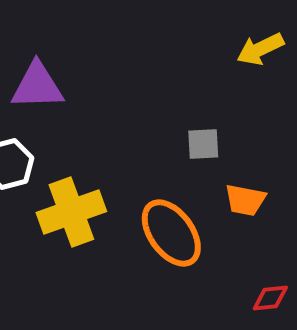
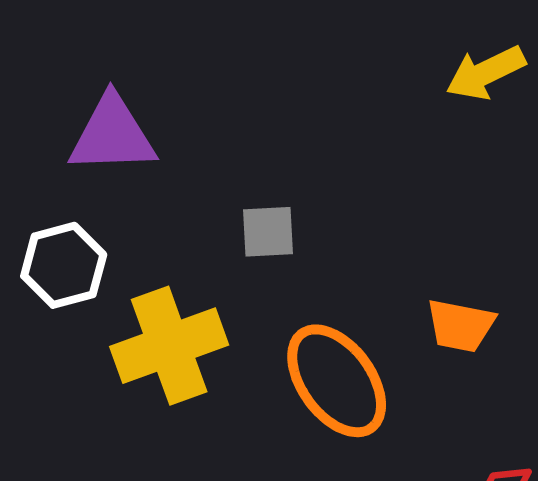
gray square: (203, 144) -> (268, 232), moved

